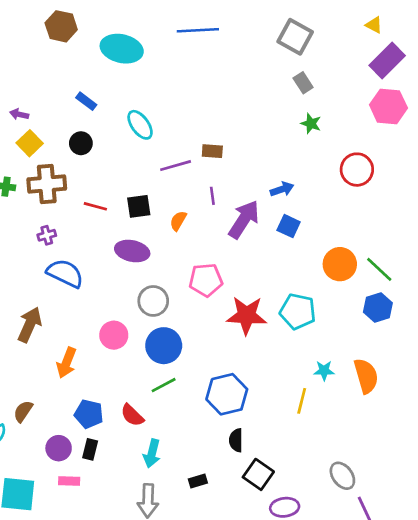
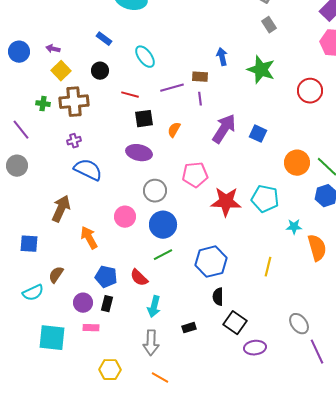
green star: (311, 124) -> (261, 70), moved, size x1.8
blue arrow: (282, 189) -> (222, 57), moved, turned -84
purple line: (212, 196) -> (200, 99), moved
red line: (95, 206) -> (130, 95), moved
orange arrow: (66, 363) -> (89, 238), turned 130
cyan star: (324, 371) -> (294, 227), moved

